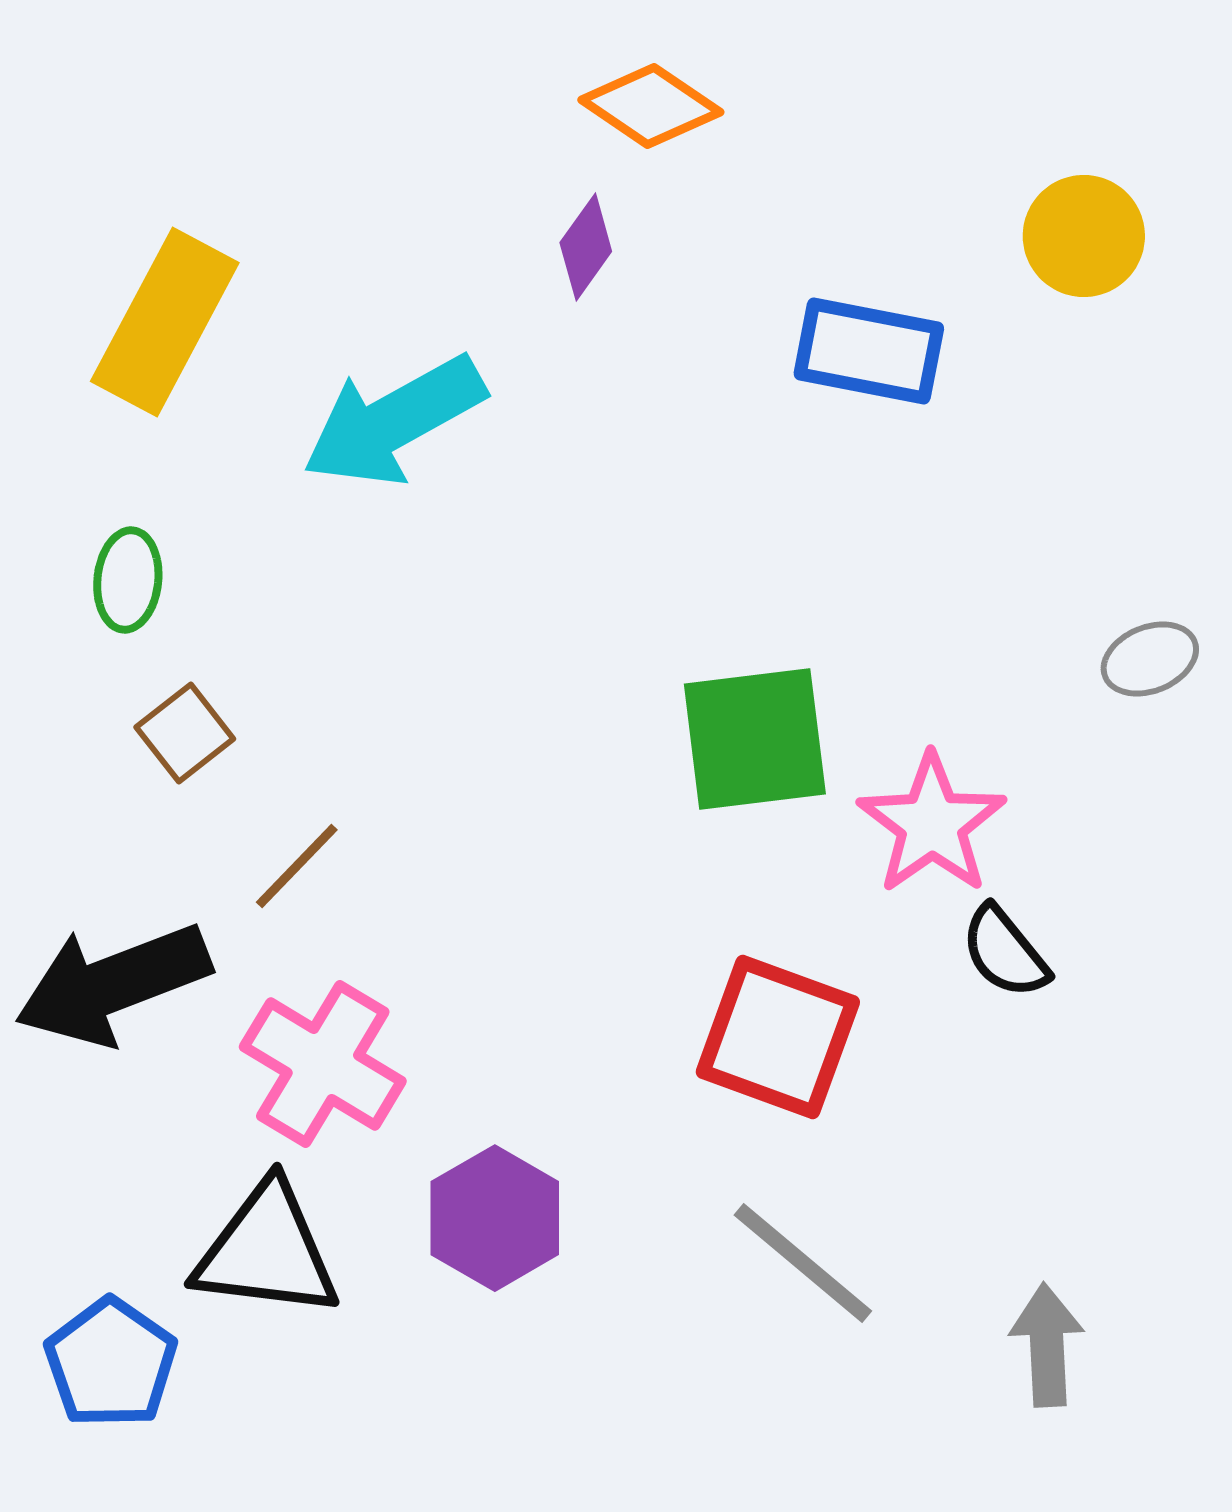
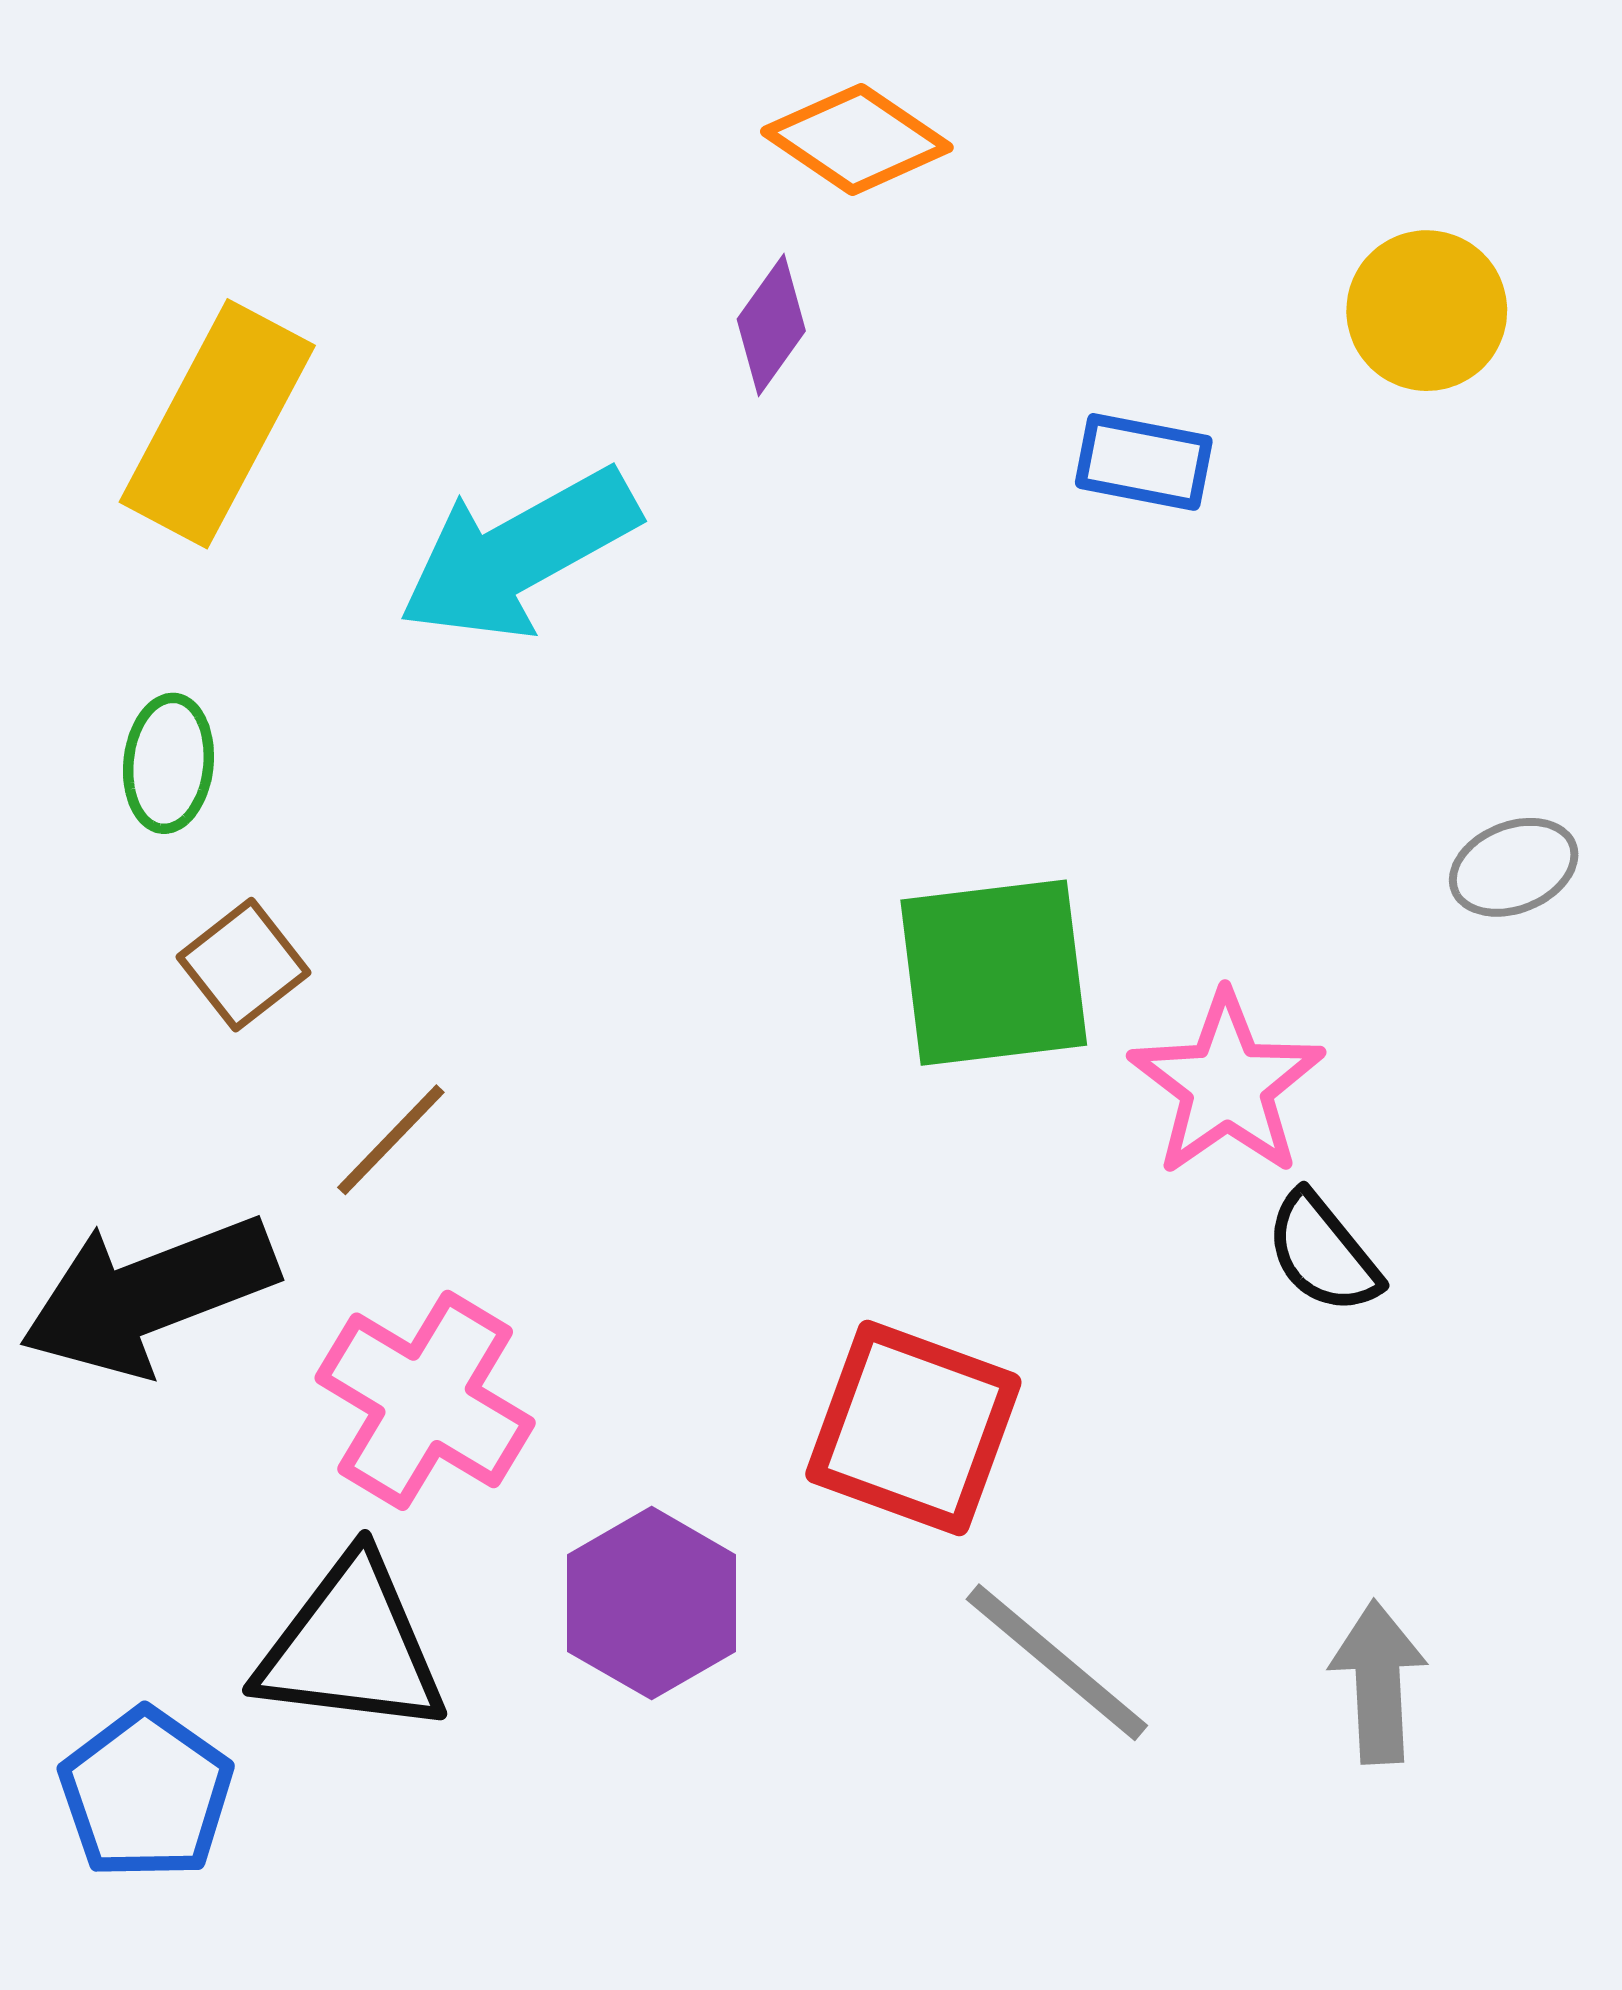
blue rectangle: (869, 351) -> (1144, 462), size x0.7
red square: (778, 1037) -> (913, 1428), moved
gray arrow: (1047, 1345) -> (1378, 1682), moved

